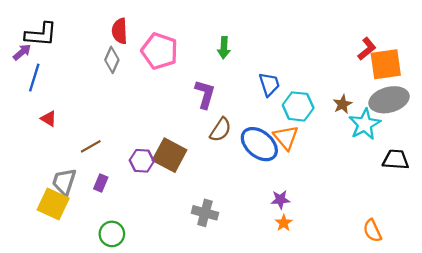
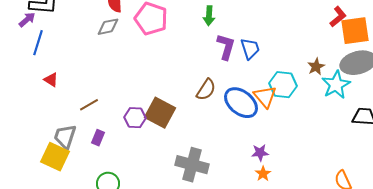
gray diamond: (112, 60) -> (108, 27), turned 55
purple L-shape: (205, 94) -> (226, 47), moved
cyan hexagon: (298, 106) -> (283, 85), moved
gray cross: (205, 213) -> (192, 165), size x1.4

